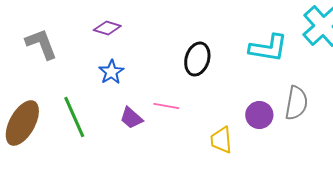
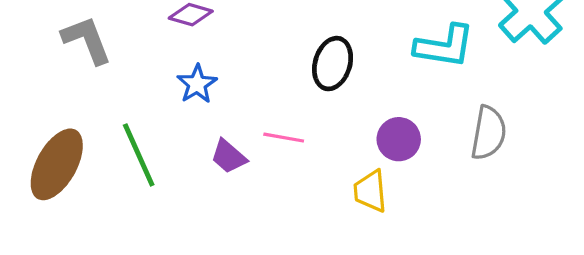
purple circle: (259, 115) -> (399, 139), moved

